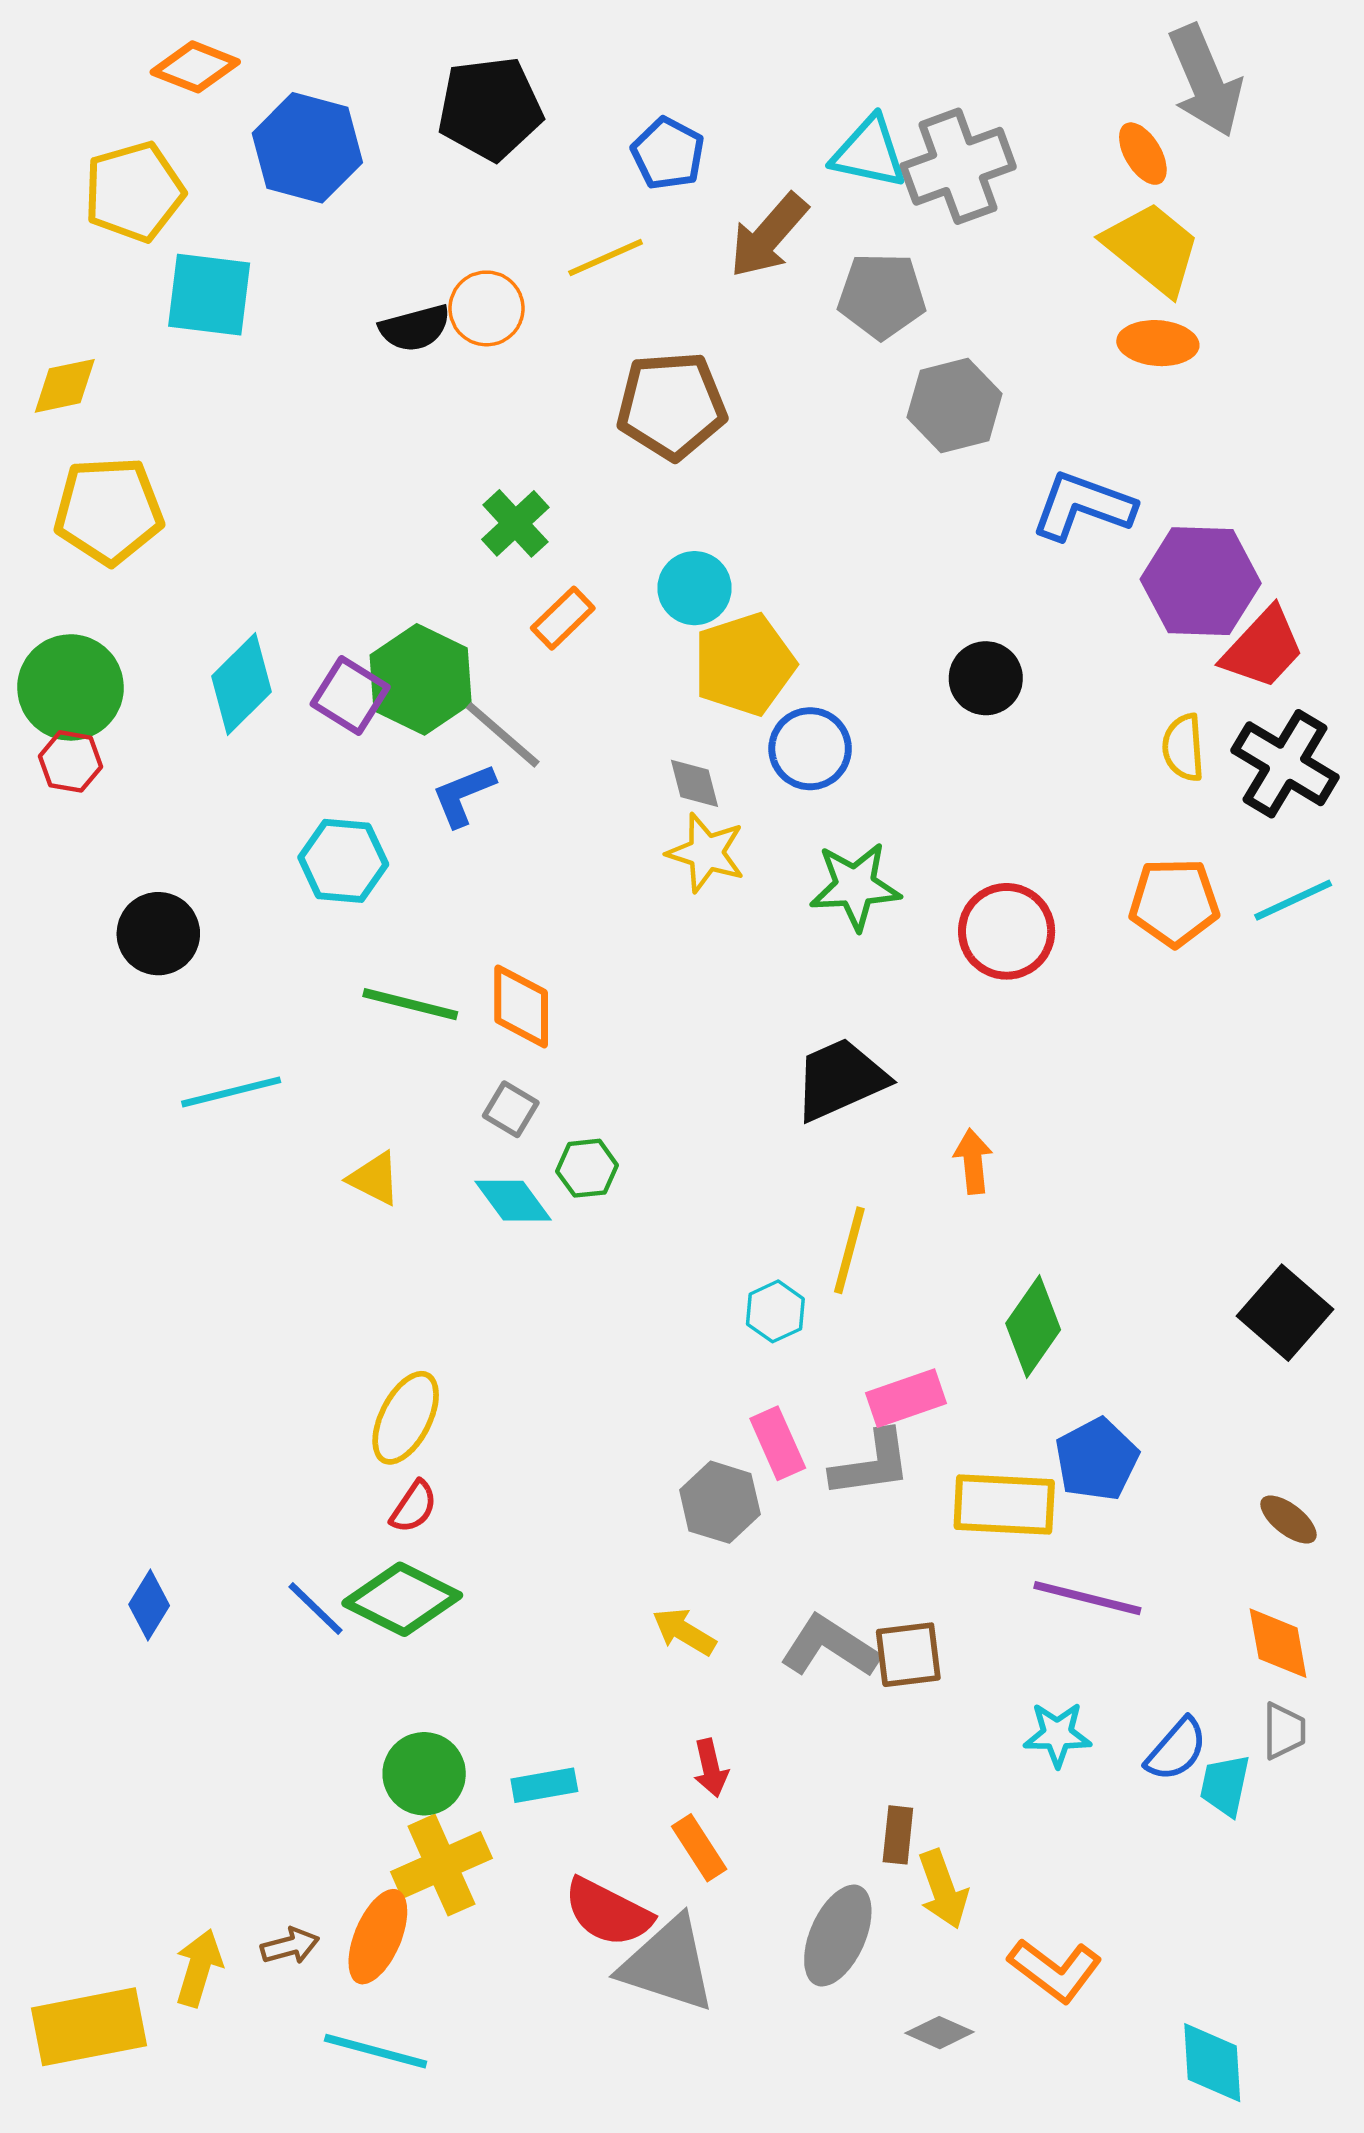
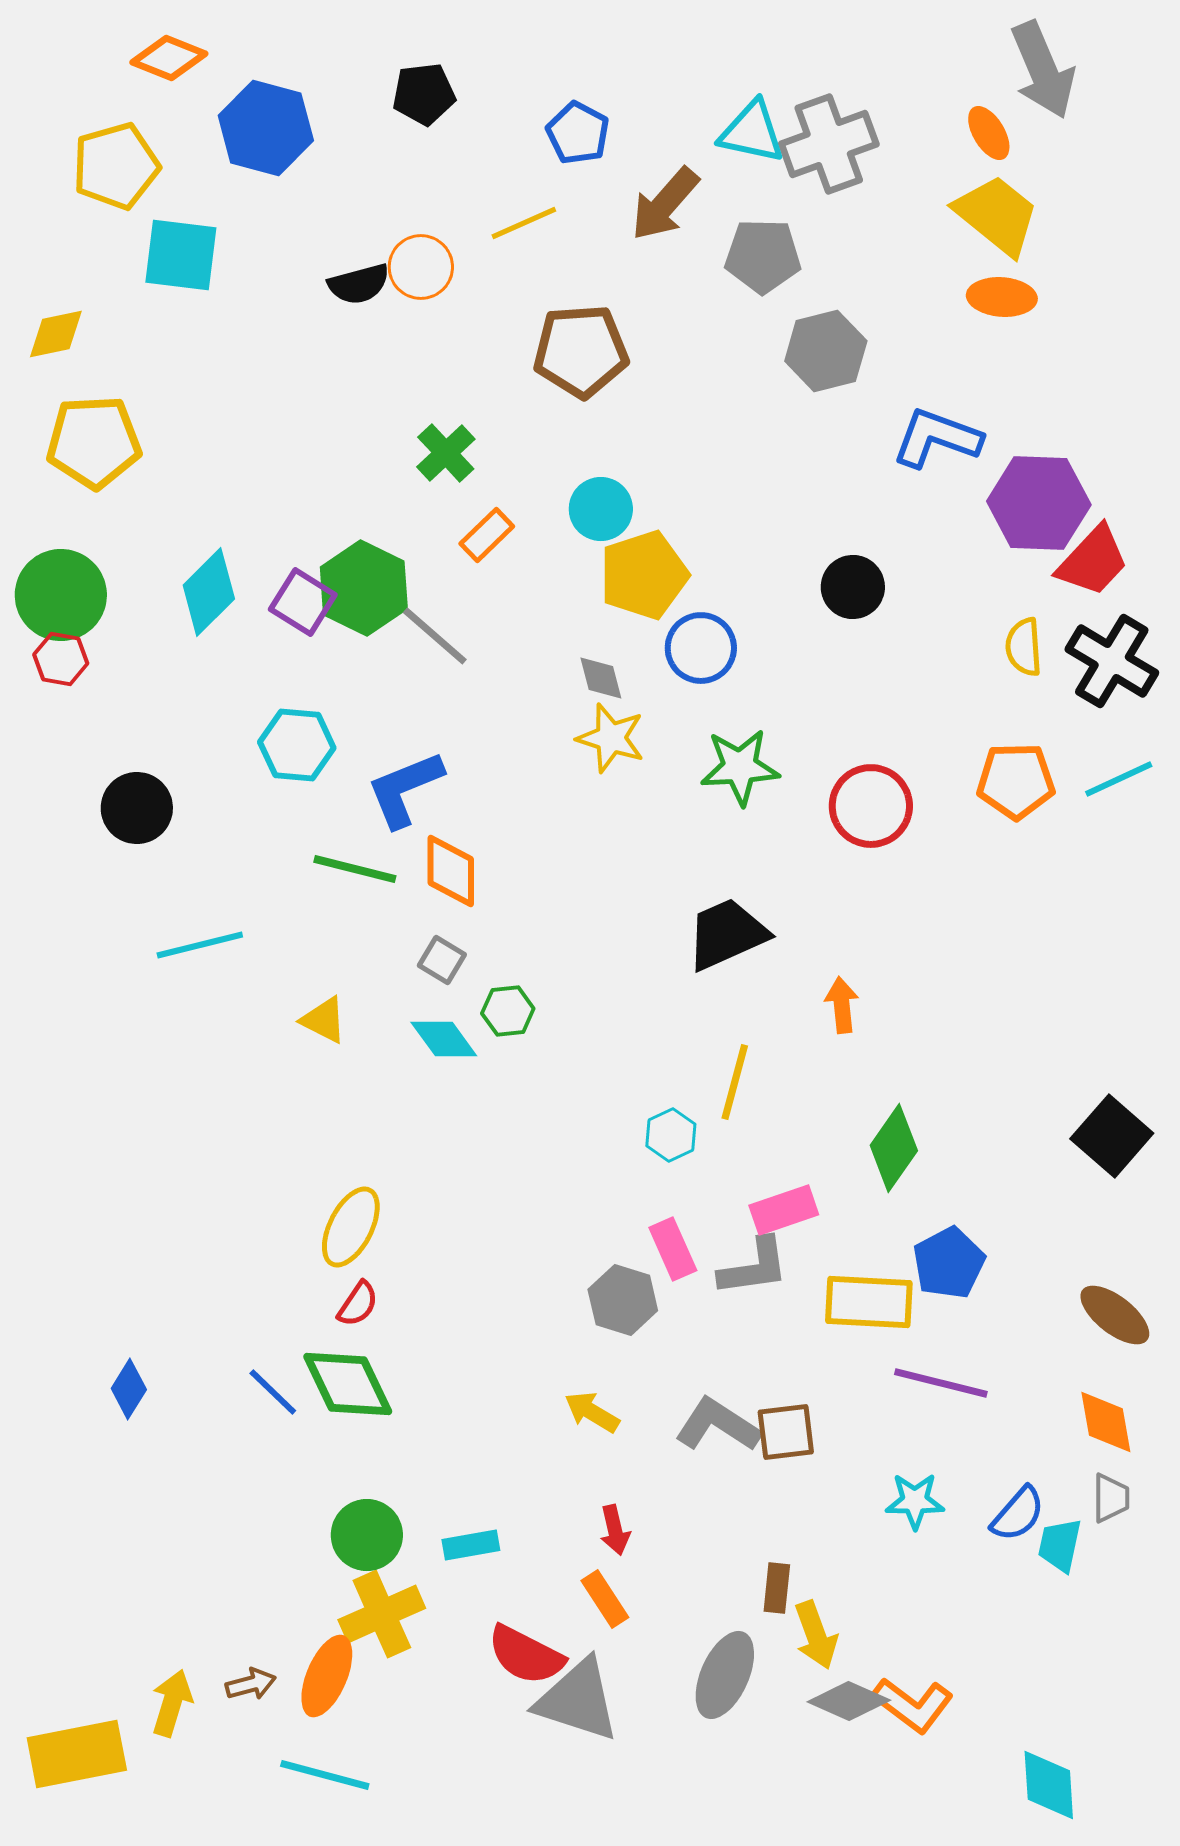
black pentagon: (490, 109) -> (424, 94), size x0.7
blue L-shape: (463, 795) -> (405, 789), moved, size x1.4
brown ellipse: (1288, 1519) -> (1115, 1315), size x1.4
green diamond: (402, 1599) -> (348, 1384), turned 38
gray diamond: (940, 2033) -> (849, 1701), moved, size x1.4

